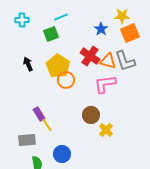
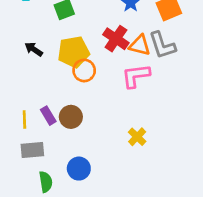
black arrow: (28, 64) -> (34, 49), turned -32
yellow pentagon: (58, 66) -> (74, 52), turned 30
brown circle: (91, 115) -> (71, 117), moved
yellow line: (47, 125) -> (24, 120), moved, turned 32

